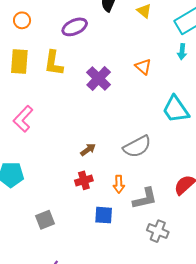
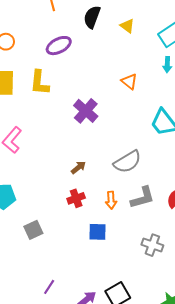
purple cross: (99, 78) -> (86, 111), moved
gray L-shape: (145, 199) -> (143, 198), moved
gray square: (45, 220) -> (33, 230), moved

